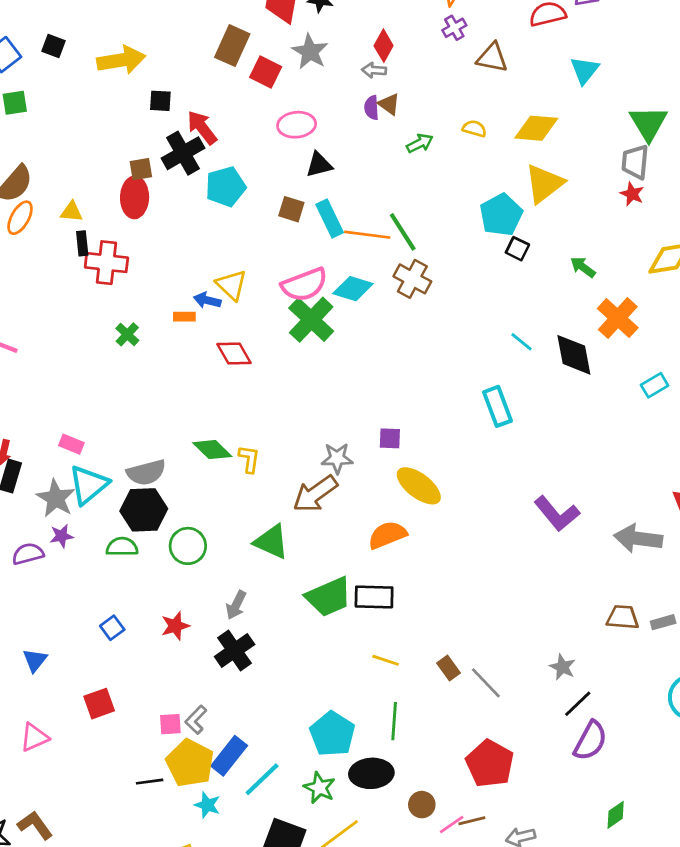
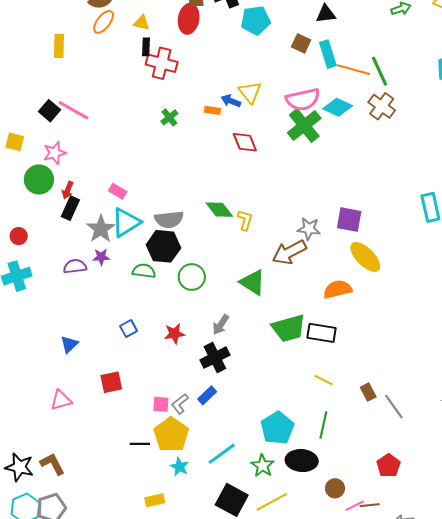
purple square: (390, 438) -> (349, 220), size x1.5
blue rectangle: (229, 756) -> (207, 395), moved, size x0.7
red pentagon: (490, 764) -> (389, 466), size x0.7

